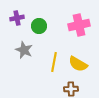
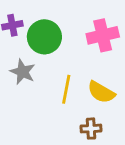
green circle: (39, 26) -> (44, 37), size x1.5

